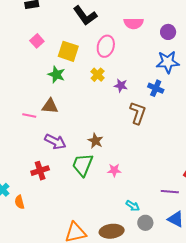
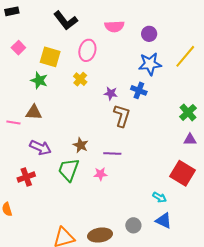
purple star: (121, 85) -> (111, 93), moved
purple line: (170, 192) -> (112, 153), moved
cyan arrow: (133, 206) -> (160, 197), moved

